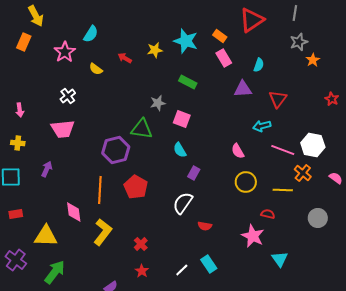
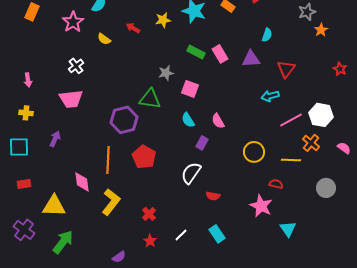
pink rectangle: (224, 58) -> (220, 54), moved
pink line: (283, 150) -> (291, 120), turned -50
pink semicircle: (238, 151) -> (218, 121), moved
white line: (182, 270) -> (181, 235), moved

